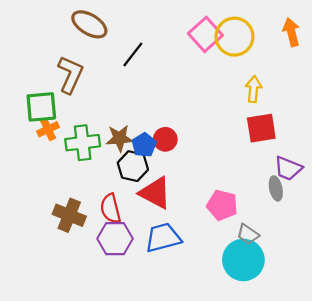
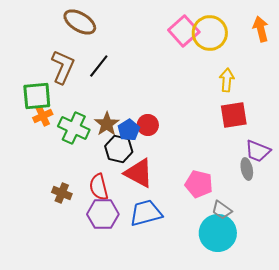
black line: (133, 54) -> (99, 66), moved
brown star: (119, 138) -> (107, 124), turned -30
green cross: (83, 143) -> (74, 128), turned 32
brown cross: (69, 215) -> (62, 193), size x0.7

